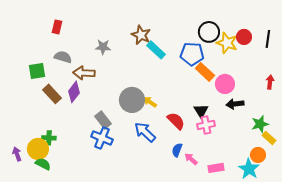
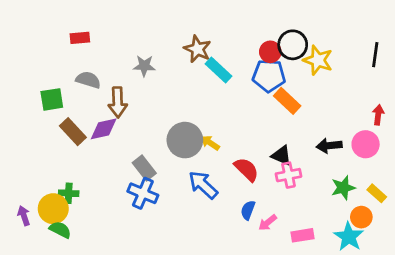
red rectangle: (57, 27) -> (80, 38), turned 72
red circle: (244, 37) -> (270, 52), moved
brown arrow: (84, 73) -> (118, 102), turned -95
pink circle: (225, 84) -> (366, 144), moved
purple diamond: (74, 92) -> (104, 129), turned 40
black triangle: (201, 111) -> (282, 155), turned -35
green star: (260, 124) -> (343, 188), moved
pink arrow: (191, 159) -> (267, 223), turned -80

